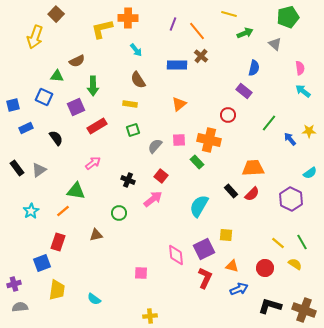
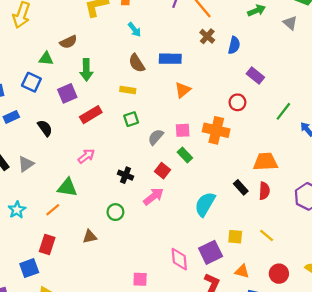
blue rectangle: (177, 65) -> (170, 59), moved
blue semicircle: (254, 68) -> (234, 45), moved
green rectangle: (197, 162) -> (185, 155), moved
red semicircle: (252, 194) -> (264, 191), turned -42
yellow line: (278, 243) -> (267, 236), moved

